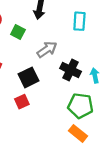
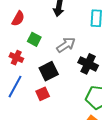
green square: (18, 32) -> (34, 39), moved

